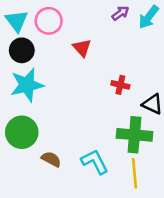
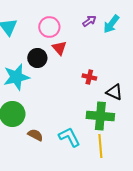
pink circle: (49, 21) -> (49, 27), moved
black circle: (22, 50) -> (37, 58), moved

